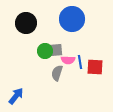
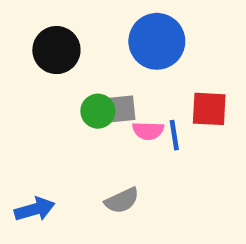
red square: (95, 67) -> (209, 109), moved
gray semicircle: (57, 73) -> (122, 201), moved, turned -133
blue arrow: (16, 96) -> (35, 209), turned 36

